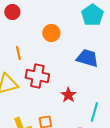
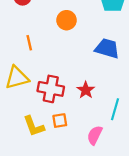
red cross: (37, 76) -> (51, 89), moved

